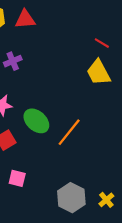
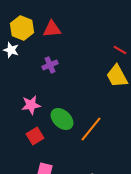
purple cross: (13, 61) -> (50, 65), moved

